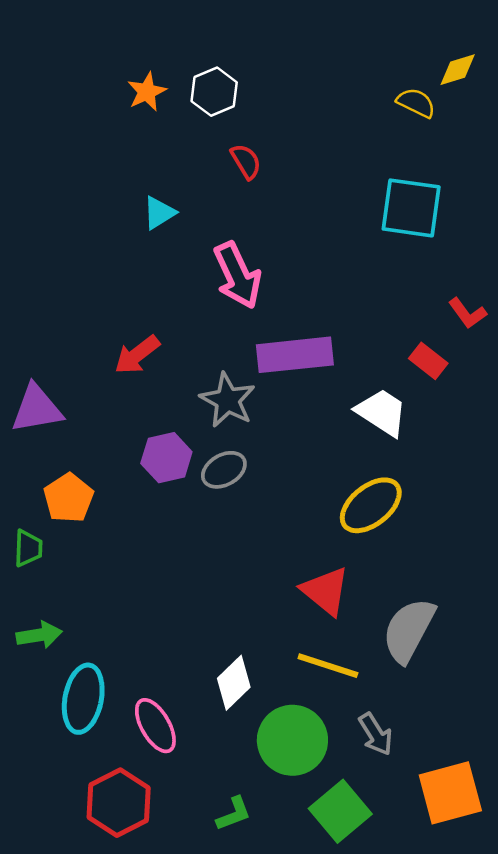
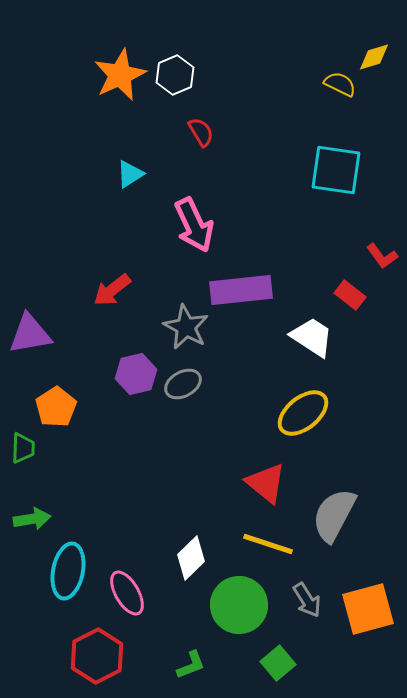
orange star: (147, 92) -> (120, 75), size x1.6
orange square: (450, 793) -> (368, 609), moved
green square: (340, 811) -> (278, 663), size x0.7

